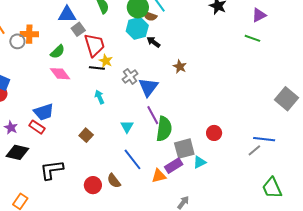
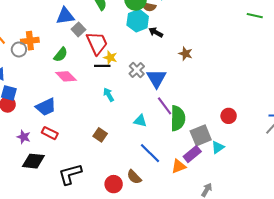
blue trapezoid: (44, 112) -> (46, 107), moved
cyan triangle: (127, 127) -> (140, 121), turned -40

